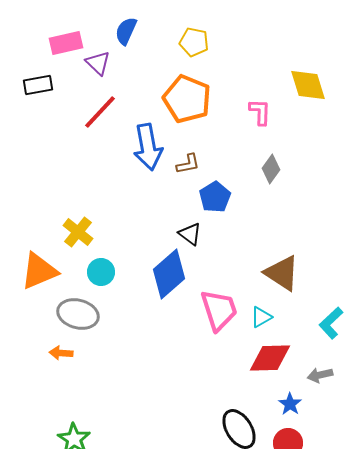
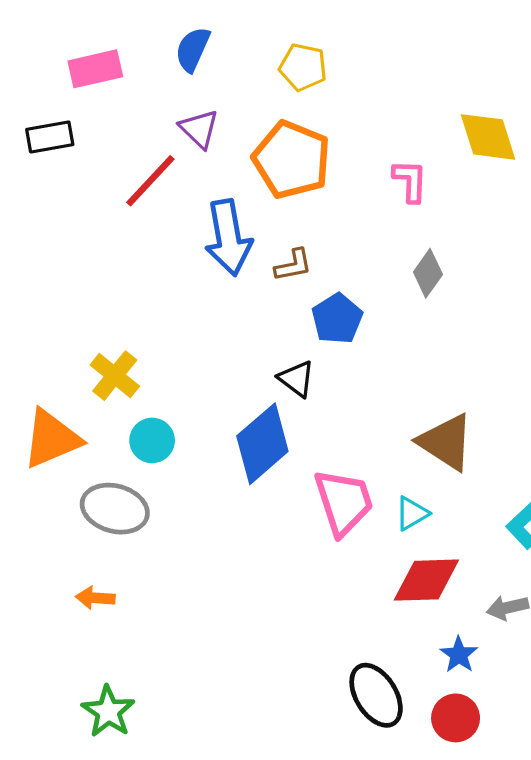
purple triangle: (98, 63) -> (199, 129), moved
orange arrow: (61, 353) -> (95, 598), moved

